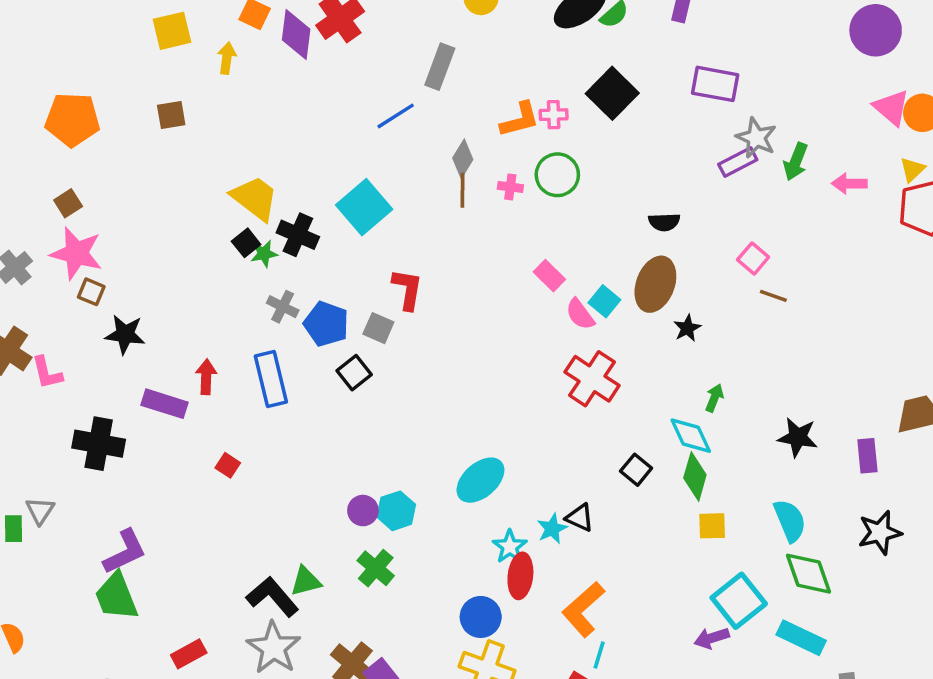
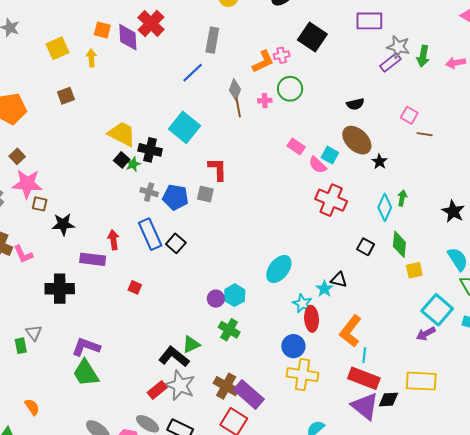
brown ellipse: (655, 284) -> (357, 140), turned -56
black square: (354, 373) -> (176, 243), moved
cyan diamond: (691, 436) -> (385, 207), moved, turned 60
black star: (798, 437) -> (453, 211), turned 30
purple L-shape: (125, 552) -> (86, 347), turned -124
red rectangle: (189, 654) -> (157, 390), moved

